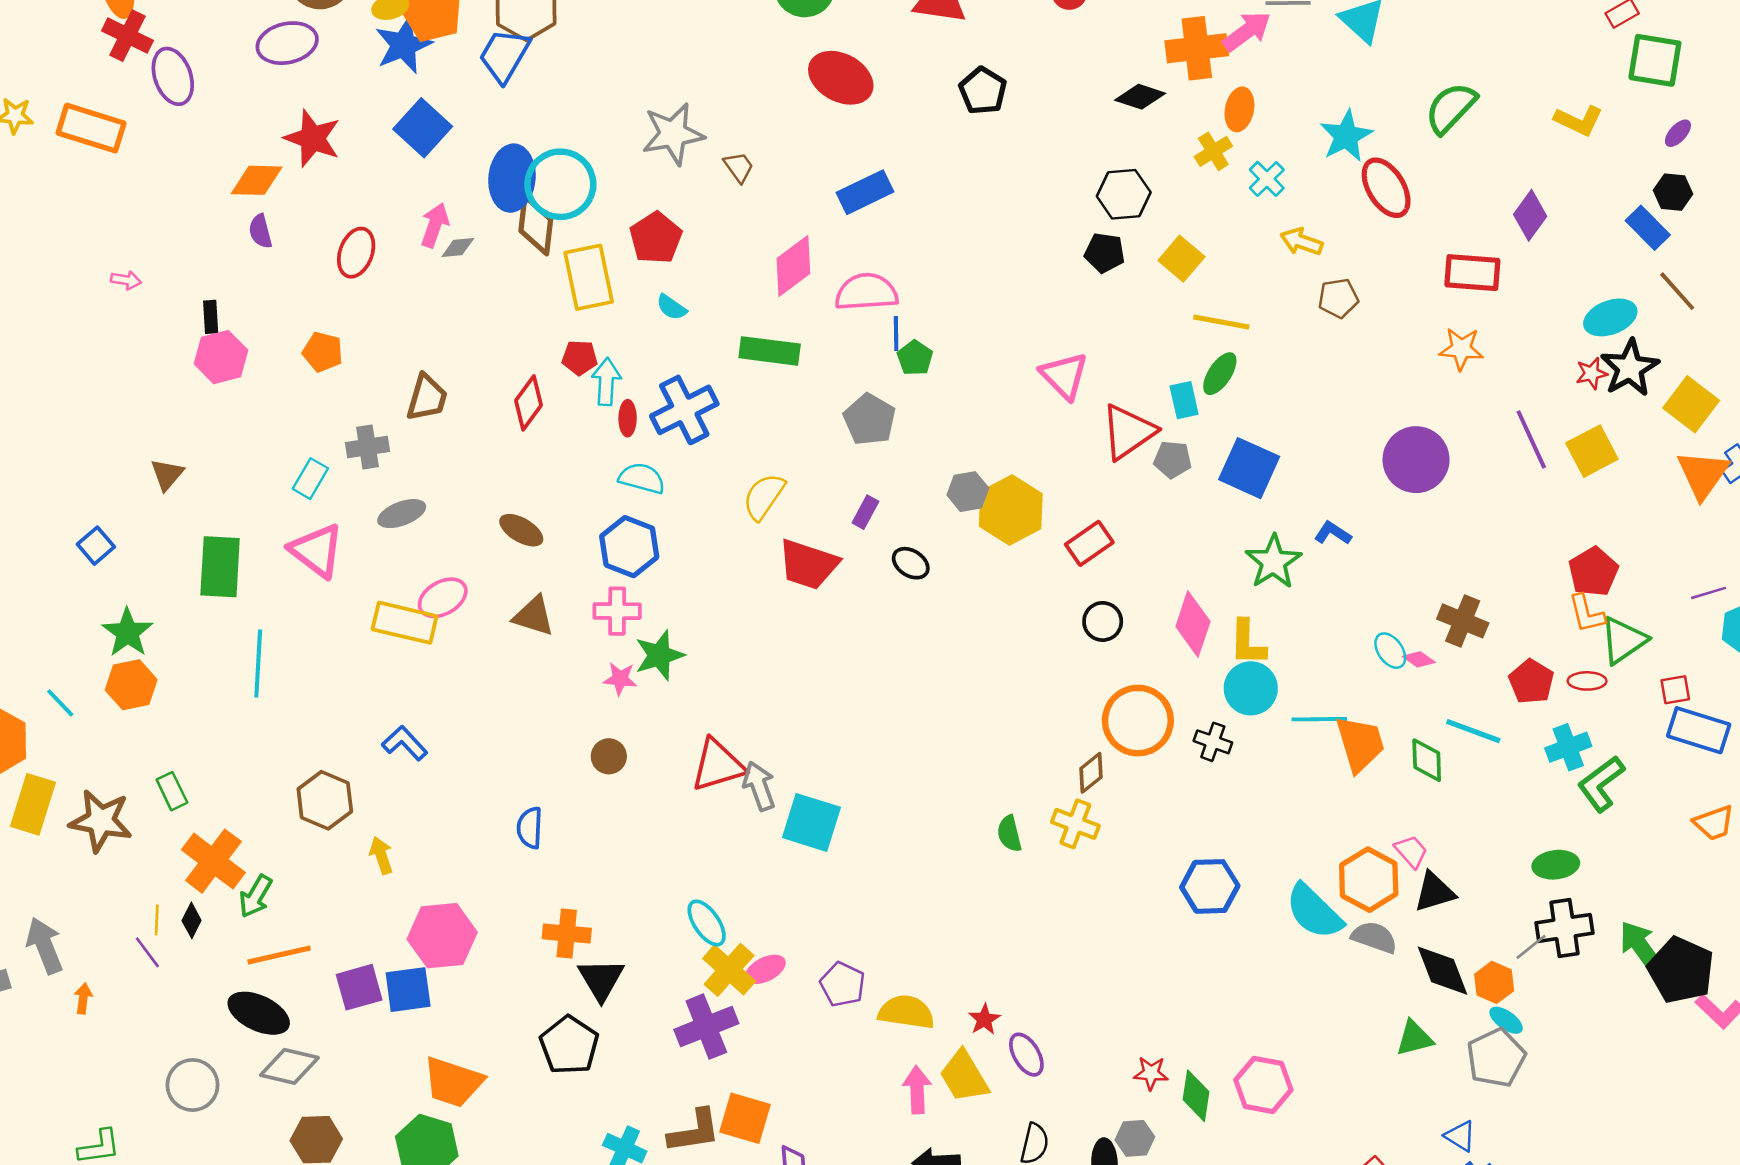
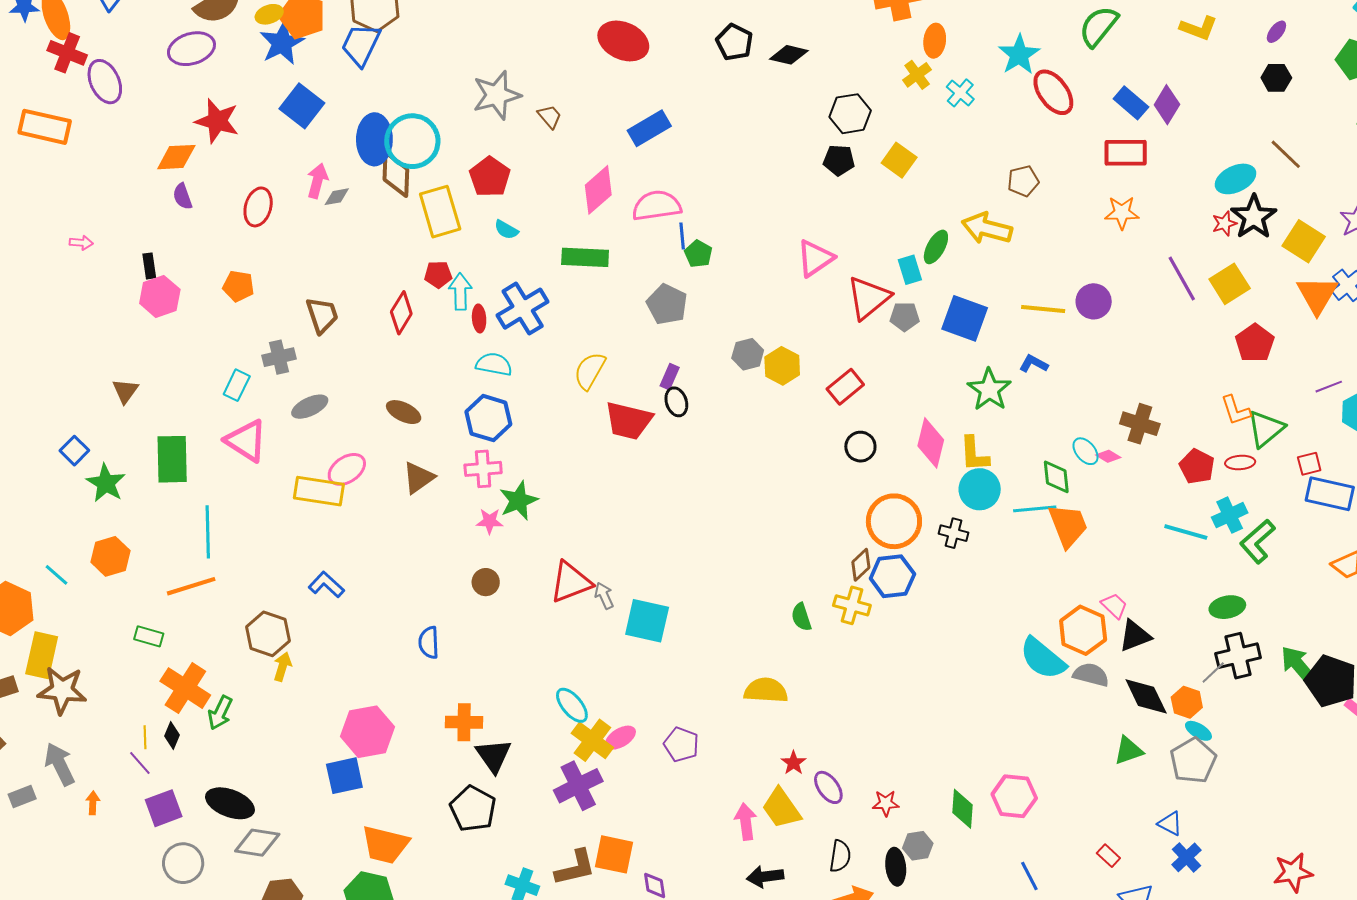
black diamond: (1140, 97) -> (789, 55), moved
blue rectangle: (1648, 228) -> (1131, 103), moved
yellow arrow: (1301, 242) -> (987, 228), moved, size x1.5
yellow line: (1221, 322) -> (1043, 309), moved
pink triangle: (1064, 376) -> (815, 258), turned 45
brown trapezoid: (427, 398) -> (322, 315), turned -30
purple circle: (1416, 460) -> (1094, 301), size x0.7
yellow hexagon: (1011, 510) -> (782, 366), size x0.7
black ellipse: (911, 563) -> (676, 402), moved, turned 44
red pentagon: (1593, 572) -> (1255, 343), moved
brown triangle: (534, 616) -> (419, 478), turned -48
green star: (127, 633) -> (106, 483), moved
cyan line: (1473, 731) -> (1186, 532), moved
green diamond: (1427, 760) -> (1056, 477), moved
gray arrow: (759, 786) -> (604, 596), size x0.7
green rectangle: (172, 791) -> (149, 636), turned -44
brown star: (101, 821) -> (62, 690), moved
yellow arrow: (381, 855) -> (282, 667), moved, turned 40
blue hexagon: (1210, 886) -> (892, 576), moved
orange line: (279, 955) -> (191, 586), moved
purple square: (359, 987) -> (164, 808), moved
yellow semicircle: (906, 1012) -> (766, 690), moved
red star: (1151, 1073) -> (886, 803), moved

